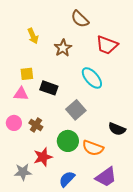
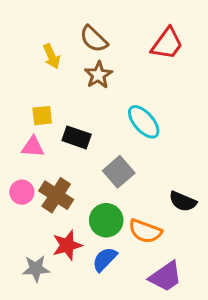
brown semicircle: (80, 19) -> (94, 39), moved
red trapezoid: (107, 45) -> (167, 44), moved, turned -75
brown cross: (36, 125) -> (56, 195), size x1.5
blue semicircle: (67, 179) -> (105, 259), moved

